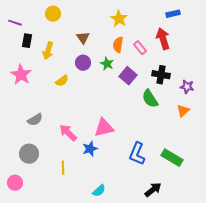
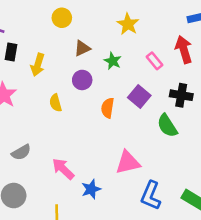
yellow circle: (53, 14) -> (62, 18), moved
brown triangle: (83, 38) -> (82, 48), turned 40
orange semicircle: (118, 45) -> (108, 108), moved
green star: (107, 64) -> (113, 61), moved
yellow semicircle: (62, 81) -> (56, 103), turned 112
pink triangle: (104, 128) -> (128, 163), moved

